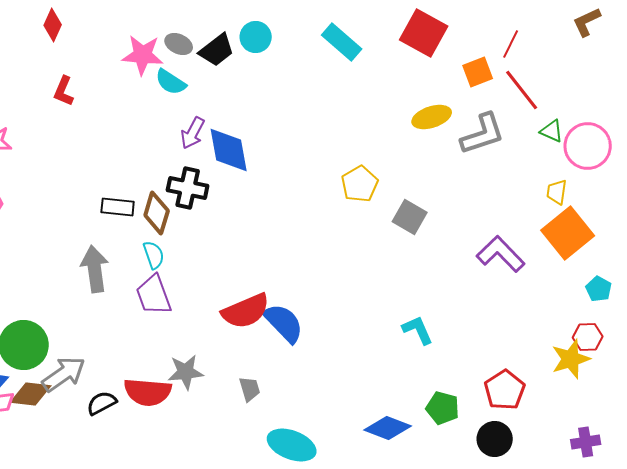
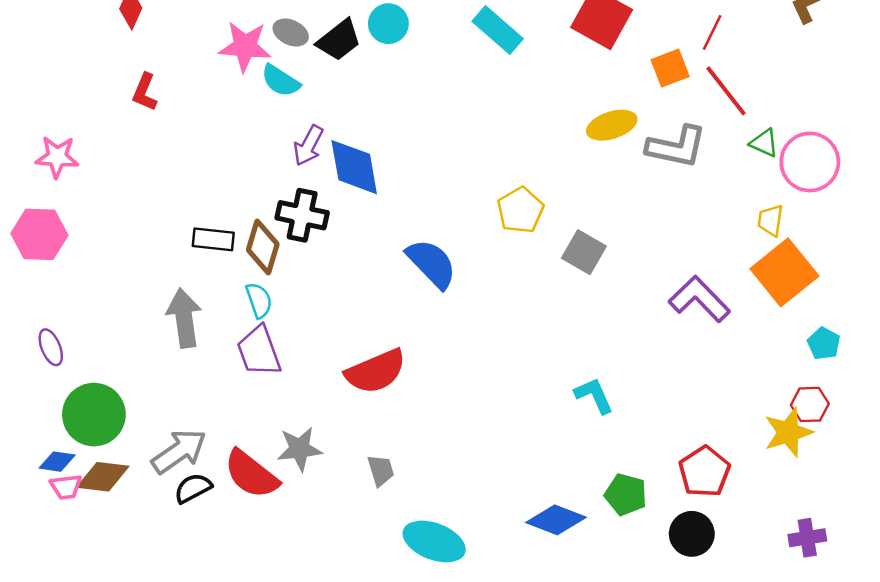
gray L-shape: (483, 134) -> (677, 147), turned 30
blue semicircle: (284, 323) -> (432, 264), moved
gray arrow: (64, 374) -> (179, 451), moved
red semicircle: (148, 392) -> (251, 474), turned 33

